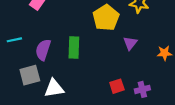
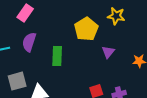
purple semicircle: (43, 50) -> (29, 42), moved

